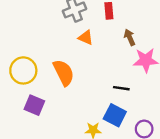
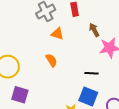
orange semicircle: (64, 73) -> (51, 60), moved, size x0.6

